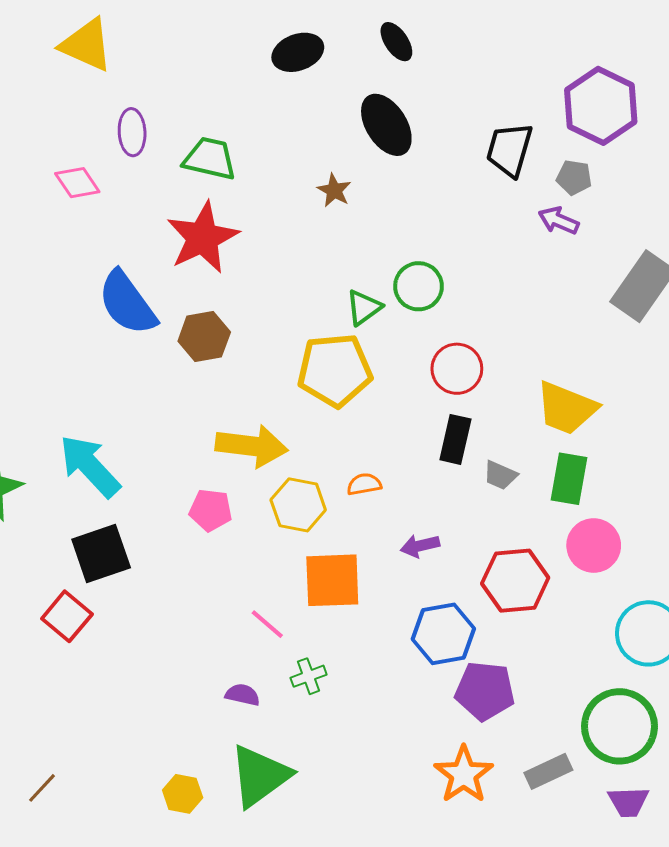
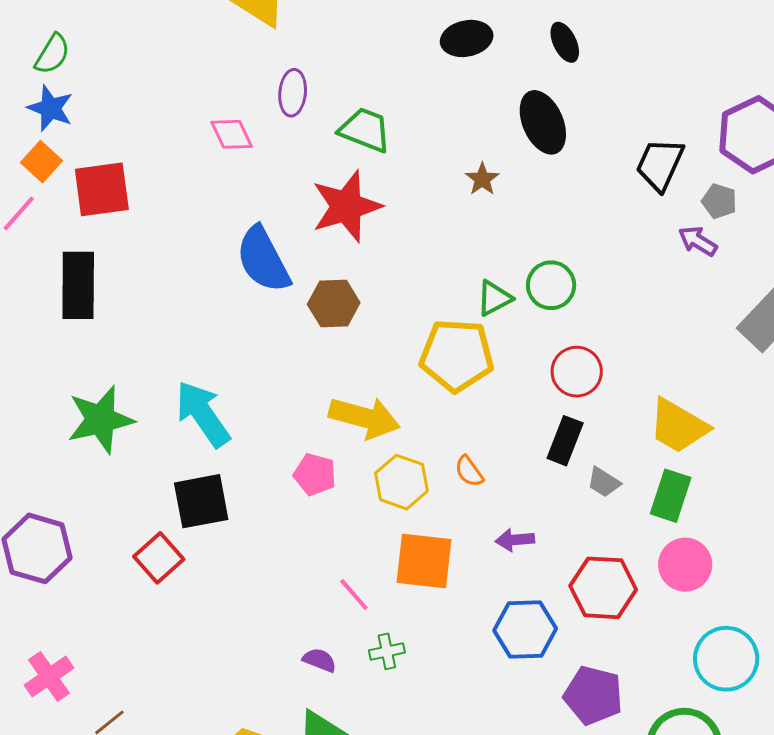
orange semicircle: (364, 484) -> (469, 471), turned -124
purple pentagon: (485, 691) -> (593, 695), moved

